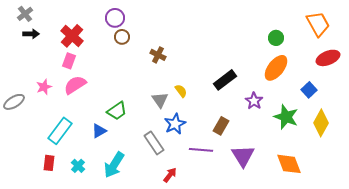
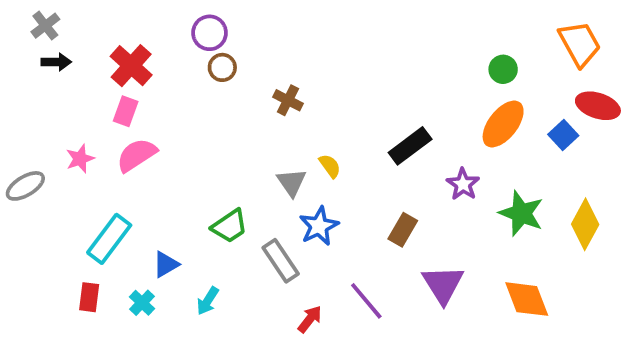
red ellipse: (328, 58) -> (598, 106), turned 40
blue square: (309, 90) -> (563, 135), moved
green trapezoid: (117, 111) -> (230, 226), moved
blue triangle: (99, 131) -> (166, 264), moved
purple line: (201, 150) -> (366, 301), moved, turned 45
cyan arrow: (114, 165) -> (208, 301), size x0.6

